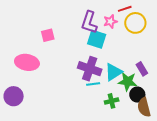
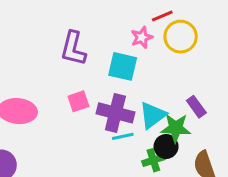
purple L-shape: (89, 22) -> (73, 48), moved
pink square: (48, 35) -> (78, 101), moved
black circle: (137, 95) -> (166, 146), moved

